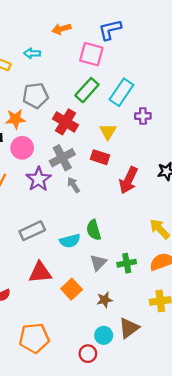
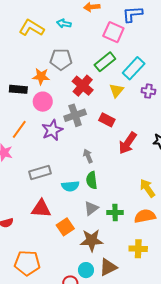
yellow triangle: (108, 132) -> (116, 90), moved
gray arrow: (73, 185) -> (88, 156), moved
brown star: (105, 300) -> (92, 240), size x1.6

